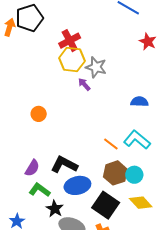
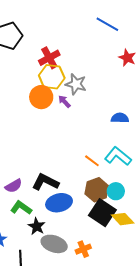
orange circle: (39, 114) -> (41, 97), moved, size x1.5
purple semicircle: (32, 168) -> (14, 186), turned 30
black square: (106, 205) -> (102, 213), moved

